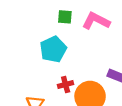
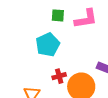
pink L-shape: (96, 21) -> (86, 19), turned 145

